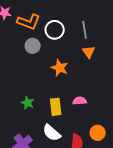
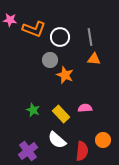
gray circle: (33, 46) -> (50, 60), moved
orange triangle: (89, 52) -> (94, 59), turned -48
yellow rectangle: (56, 107) -> (61, 114), turned -36

